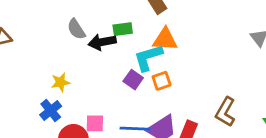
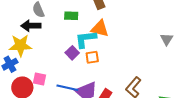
black arrow: (102, 42) -> (31, 26), moved
yellow star: (60, 82) -> (20, 45), size x1.6

